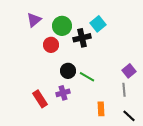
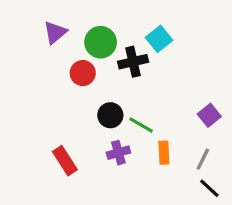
gray line: (124, 90) -> (203, 159), moved, turned 32
purple cross: (63, 93) -> (118, 153), moved
orange rectangle: (101, 109) -> (164, 153), moved

